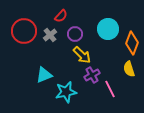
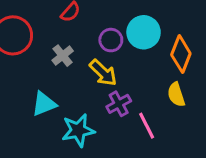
purple circle: (75, 34) -> (111, 40), moved
gray cross: (50, 35) -> (63, 56), moved

